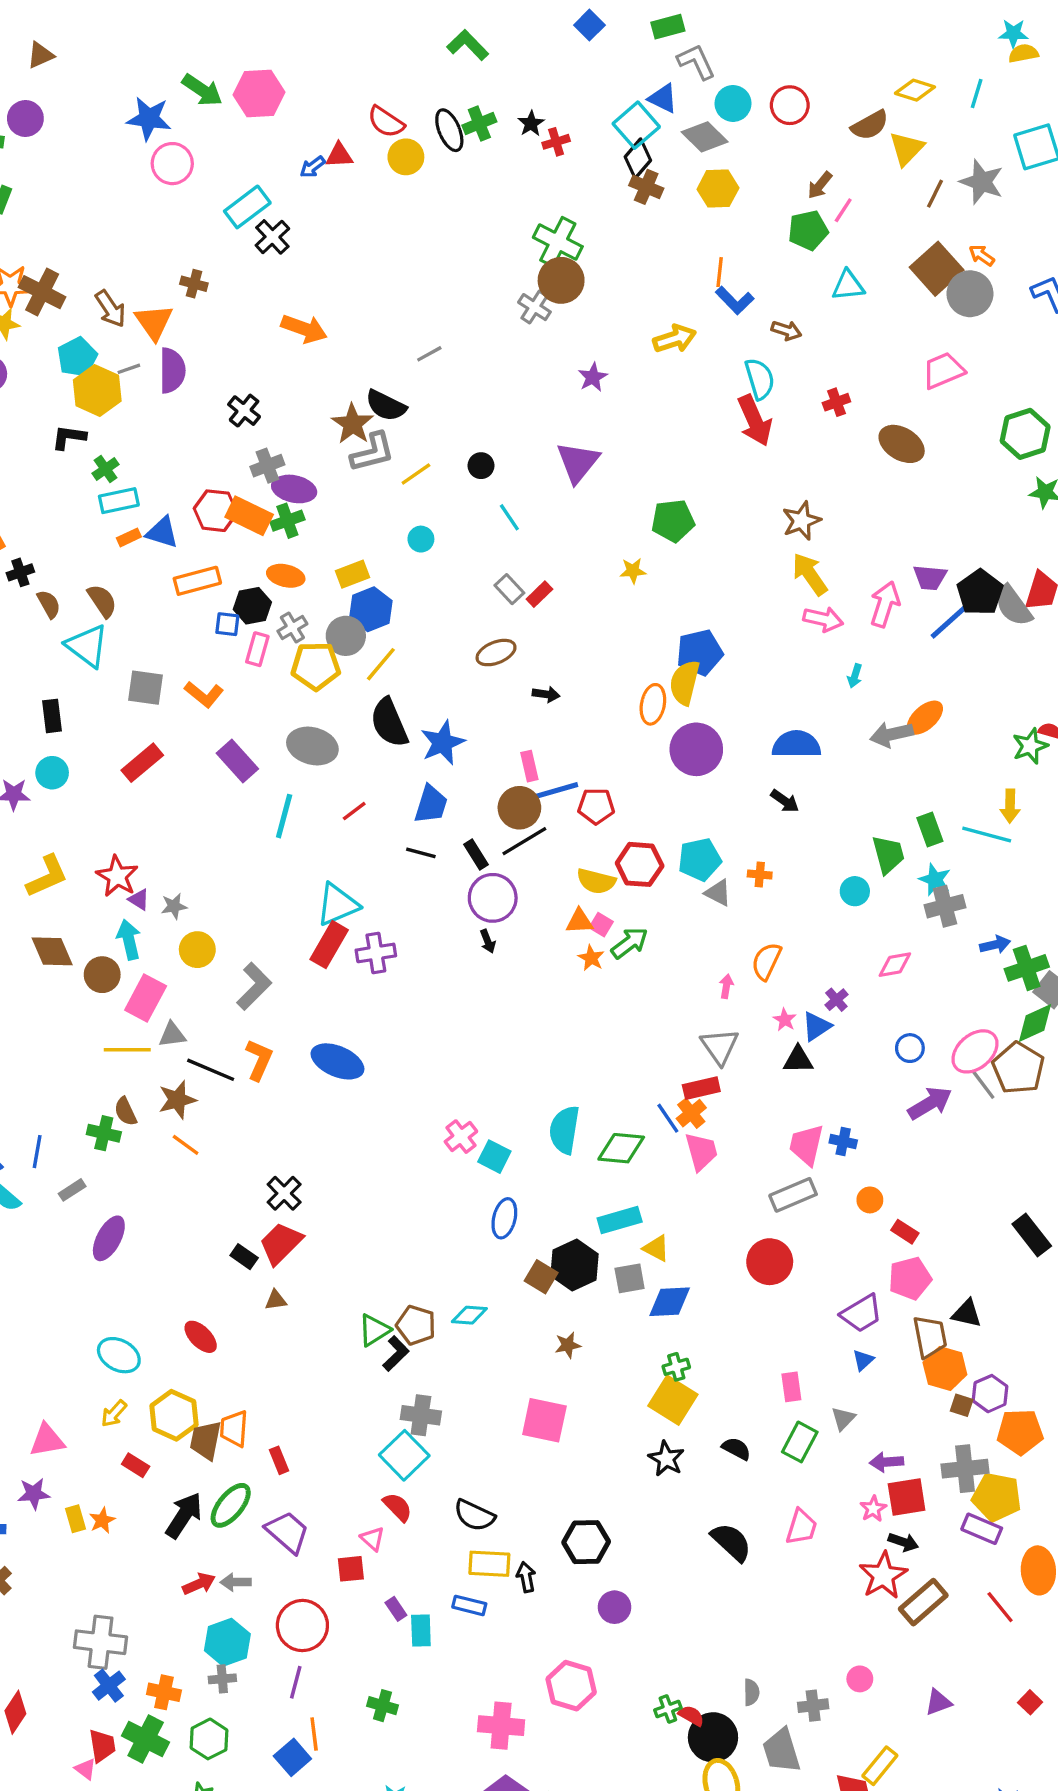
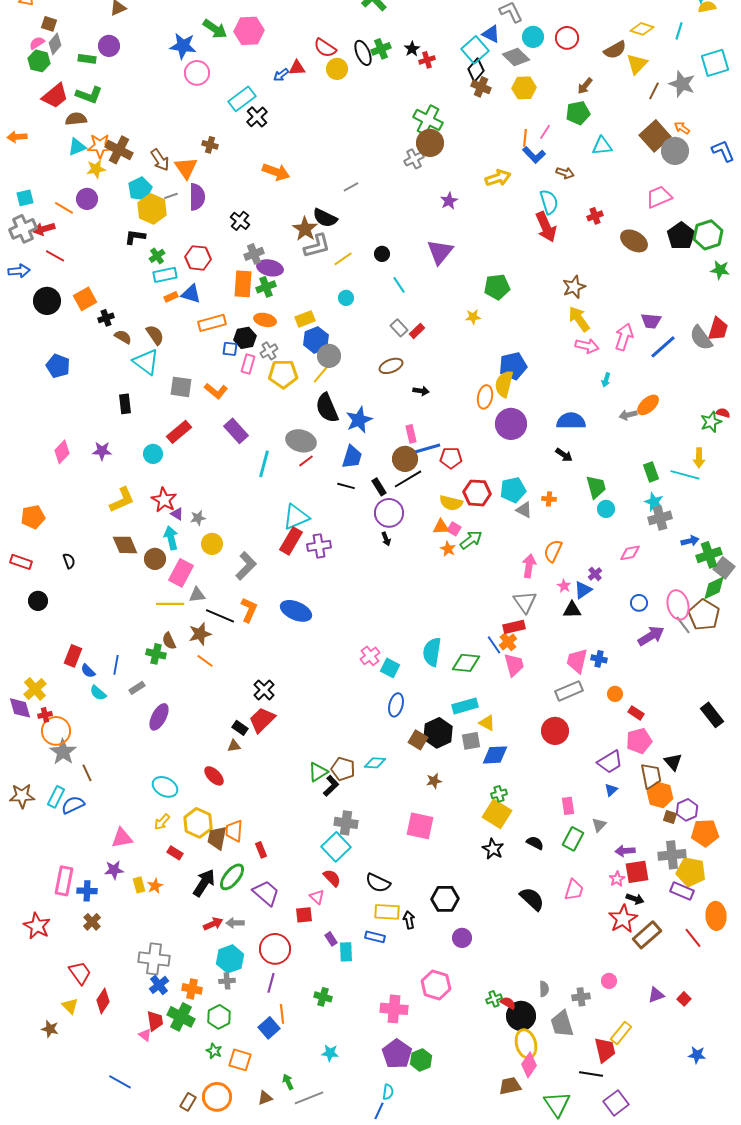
pink line: (843, 210) -> (545, 132), moved
gray cross: (534, 307) -> (414, 159), turned 30
red hexagon: (216, 511) -> (198, 258), moved
orange rectangle: (249, 516) -> (243, 284), turned 68
black pentagon: (980, 592) -> (681, 236), moved
brown semicircle: (49, 604) -> (123, 337), turned -30
gray circle: (346, 636) -> (329, 356), moved
gray arrow: (892, 734) -> (628, 415), size x0.7
gray ellipse: (312, 746) -> (301, 441), moved
cyan circle: (52, 773) -> (153, 454), moved
green trapezoid: (888, 854) -> (596, 487), moved
pink arrow: (726, 986) -> (529, 566), size x1.6
pink ellipse: (975, 1051) -> (678, 605), turned -64
brown triangle: (276, 1300) -> (234, 746), moved
black triangle: (967, 1313) -> (673, 762), turned 36
red square: (1030, 1702) -> (684, 999), moved

